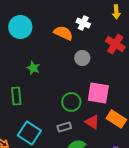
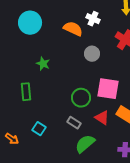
gray rectangle: (64, 127) -> (74, 123), turned 48
cyan square: (29, 133) -> (39, 129), size x0.6

